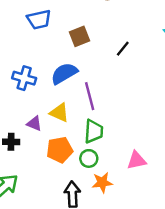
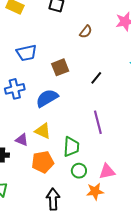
blue cross: (24, 78) -> (15, 89), moved, turned -30
purple line: (90, 96) -> (98, 122), moved
green circle: (89, 158) -> (79, 171), moved
orange star: (102, 182) -> (95, 191), moved

